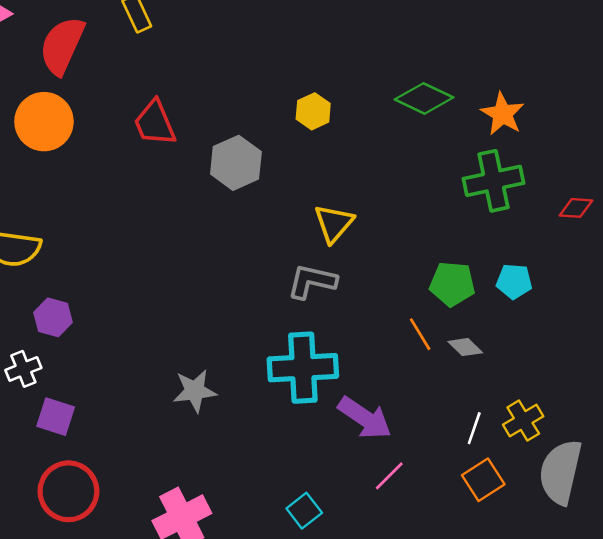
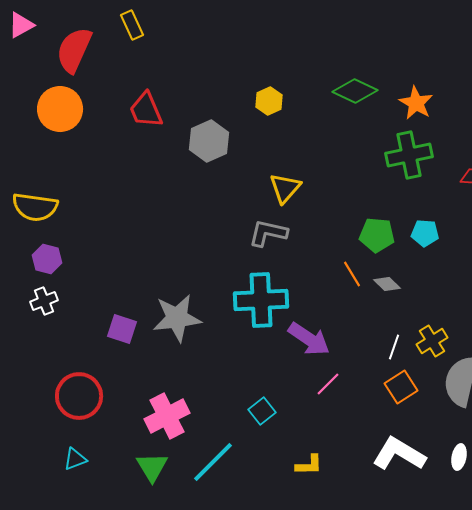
purple hexagon: (53, 317) -> (47, 259), moved
gray star: (195, 391) -> (177, 318), size x1.4
purple square: (56, 417) -> (122, 329), moved

